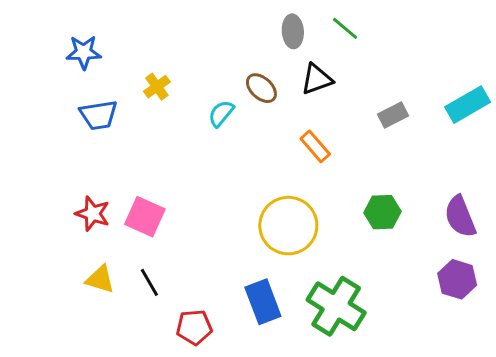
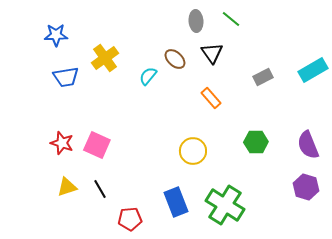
black triangle: (317, 79) -> (212, 53), turned -45
yellow cross: (157, 87) -> (105, 58), size x1.5
yellow circle: (288, 226) -> (193, 151), size x0.7
yellow triangle: (100, 279) -> (67, 187), turned -35

